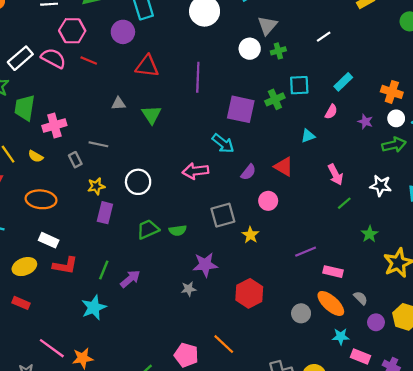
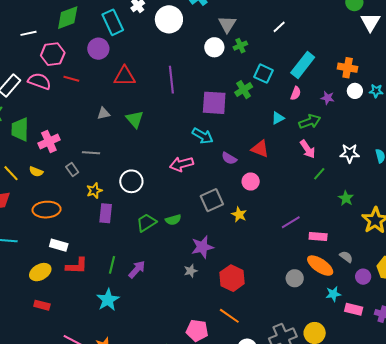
cyan rectangle: (343, 82) -> (303, 65), size x1.5
cyan square: (299, 85) -> (264, 74), turned 36
green arrow: (394, 145) -> (310, 122), moved
purple semicircle: (248, 172) -> (229, 158), turned 91
red hexagon: (249, 293) -> (232, 278), moved

